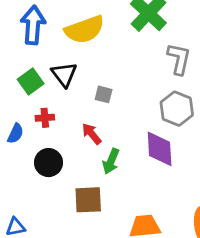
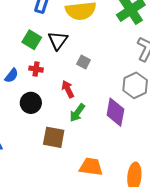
green square: (31, 82) -> (32, 40), turned -36

